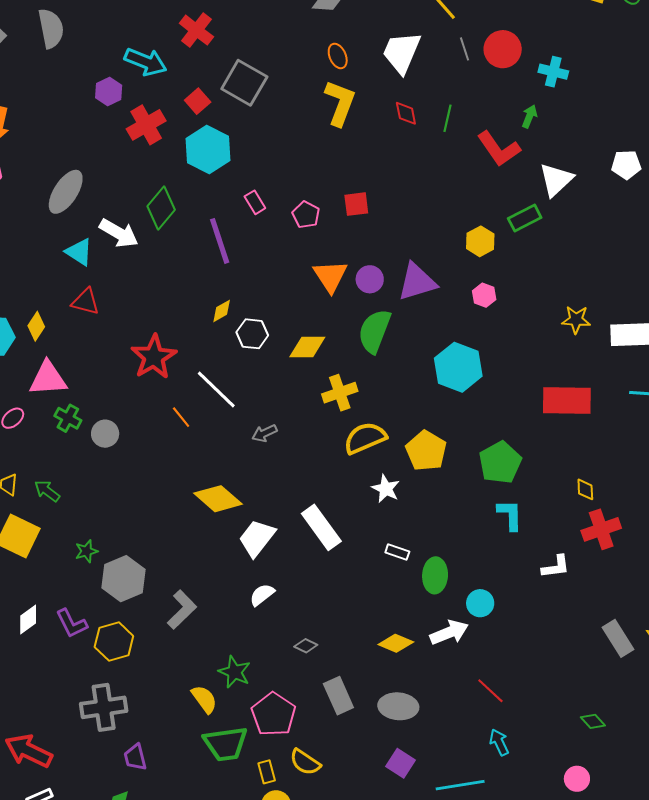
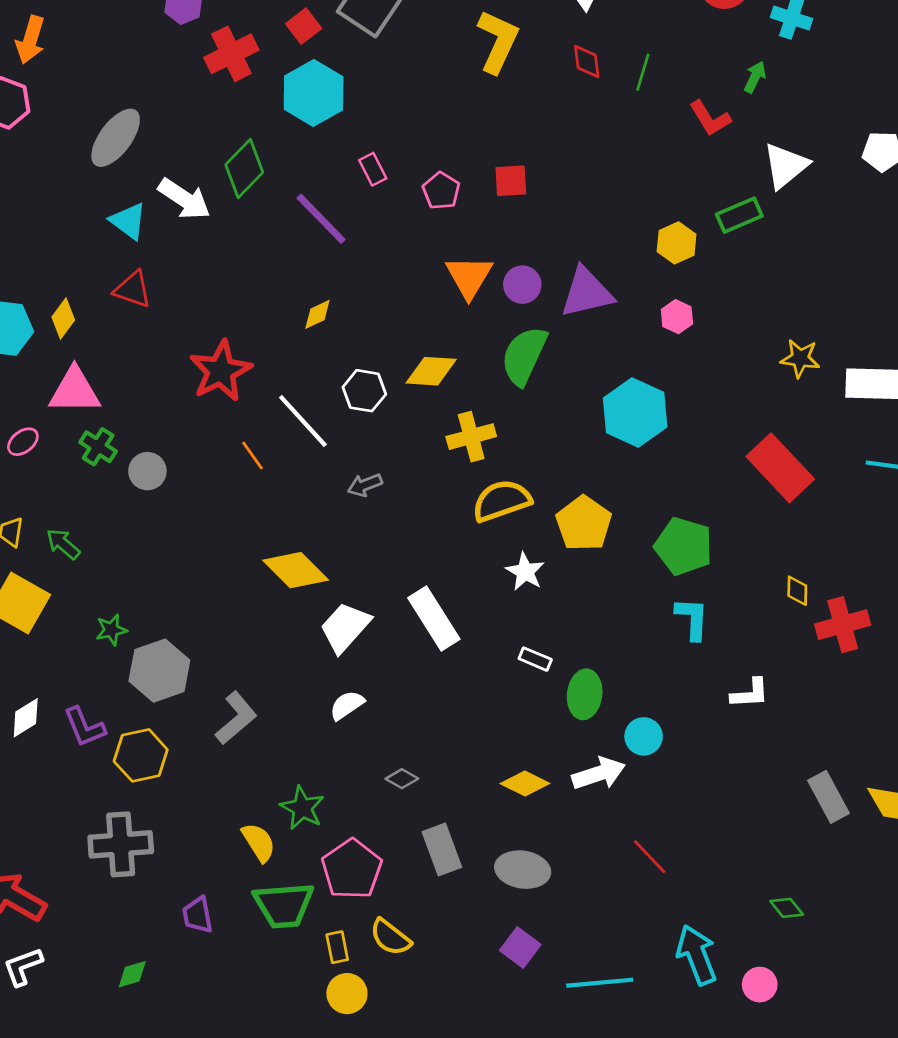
red L-shape: (499, 149) -> (710, 118), size x0.7
purple line: (220, 241) -> (321, 219), turned -30
white hexagon: (252, 334) -> (364, 391), moved
red rectangle: (567, 400) -> (780, 468), turned 42
green pentagon: (500, 462) -> (684, 546), turned -30
red cross: (601, 529) -> (843, 625), moved
cyan arrow: (499, 742) -> (697, 955), moved, size x1.6
purple trapezoid: (135, 757) -> (198, 915), moved

